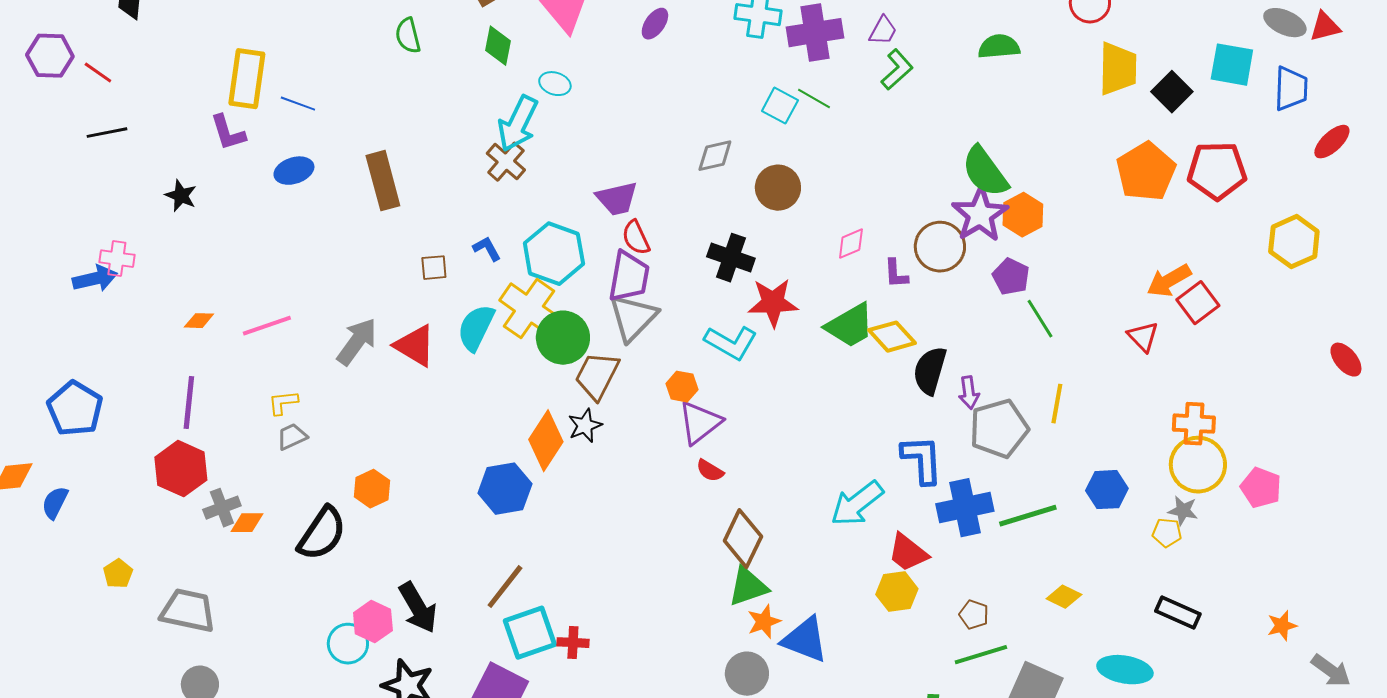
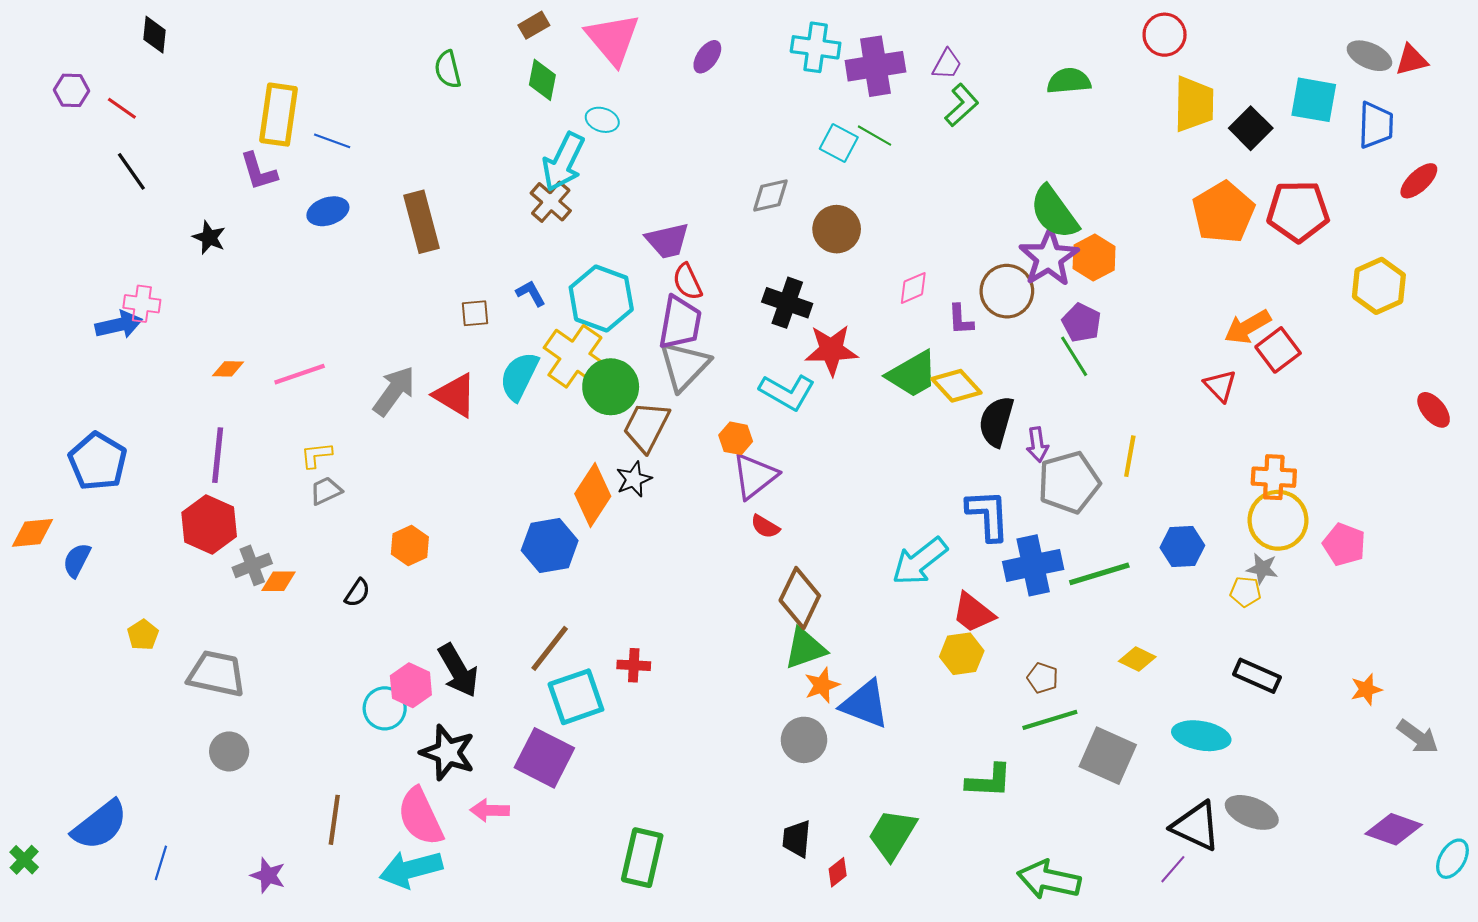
purple hexagon: (50, 56) -> (71, 90), size x0.7
black line: (107, 133) -> (131, 171), turned 66
green line: (1040, 319) -> (1074, 356), moved
black semicircle: (322, 534) -> (357, 593), size x0.5
red cross: (573, 643) -> (634, 665), moved

